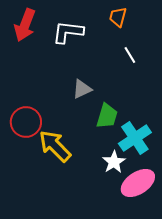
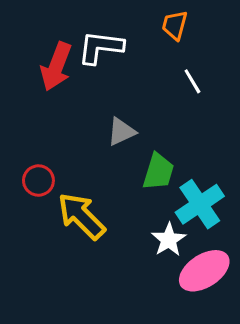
red arrow: (25, 25) -> (56, 67), moved
red circle: (26, 122) -> (38, 180), size x0.7

